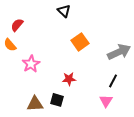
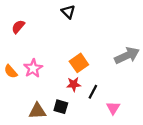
orange square: (80, 42) -> (79, 63), moved
orange semicircle: (10, 45) -> (11, 71), moved
black line: (113, 81) -> (93, 92), moved

